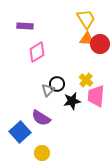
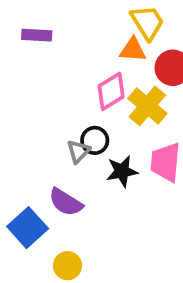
orange triangle: (87, 39) -> (133, 50), moved
pink diamond: (37, 52) -> (111, 91), moved
yellow cross: (86, 80) -> (147, 106), moved, size x1.5

